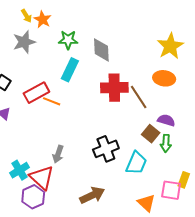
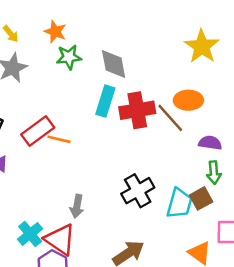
orange star: (43, 19) -> (55, 32), moved
cyan rectangle: (70, 70) -> (105, 101), moved
orange ellipse: (164, 78) -> (188, 100), moved
brown square: (151, 134) -> (201, 198), moved, turned 30

